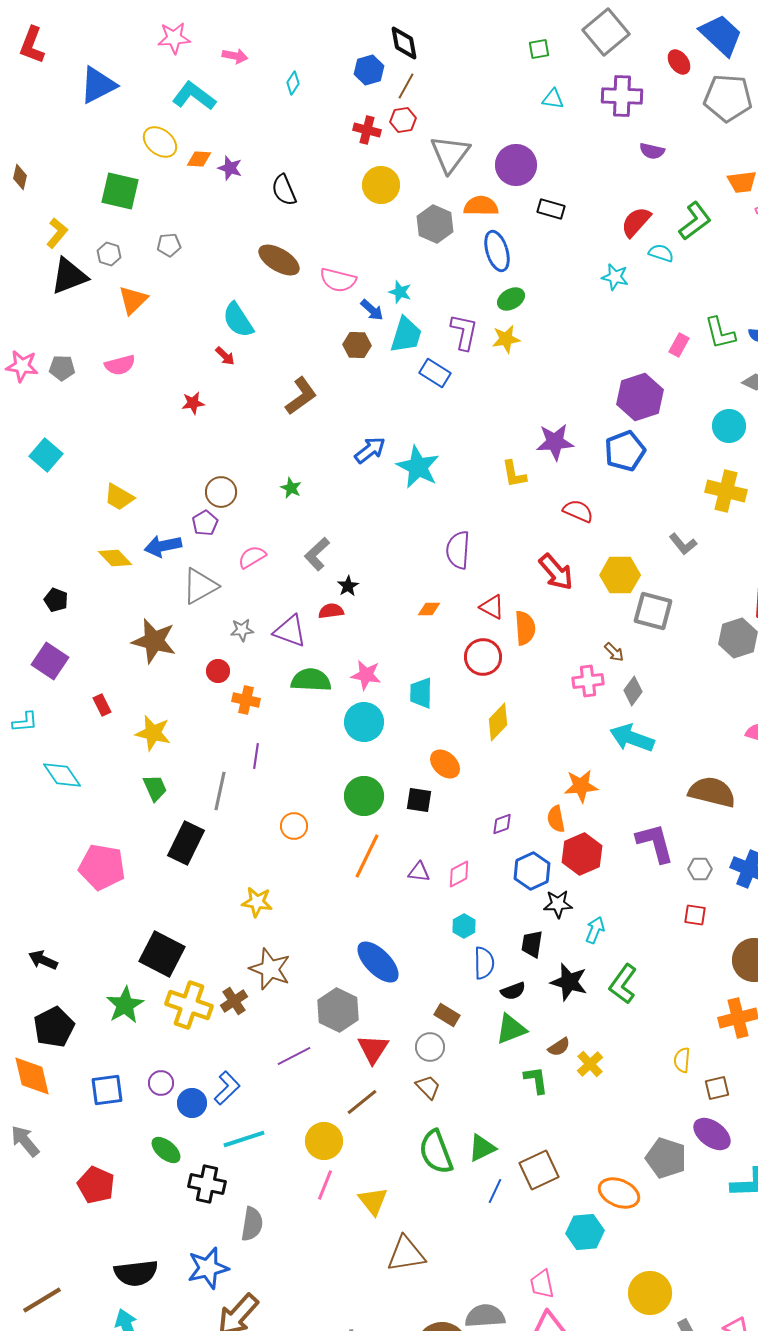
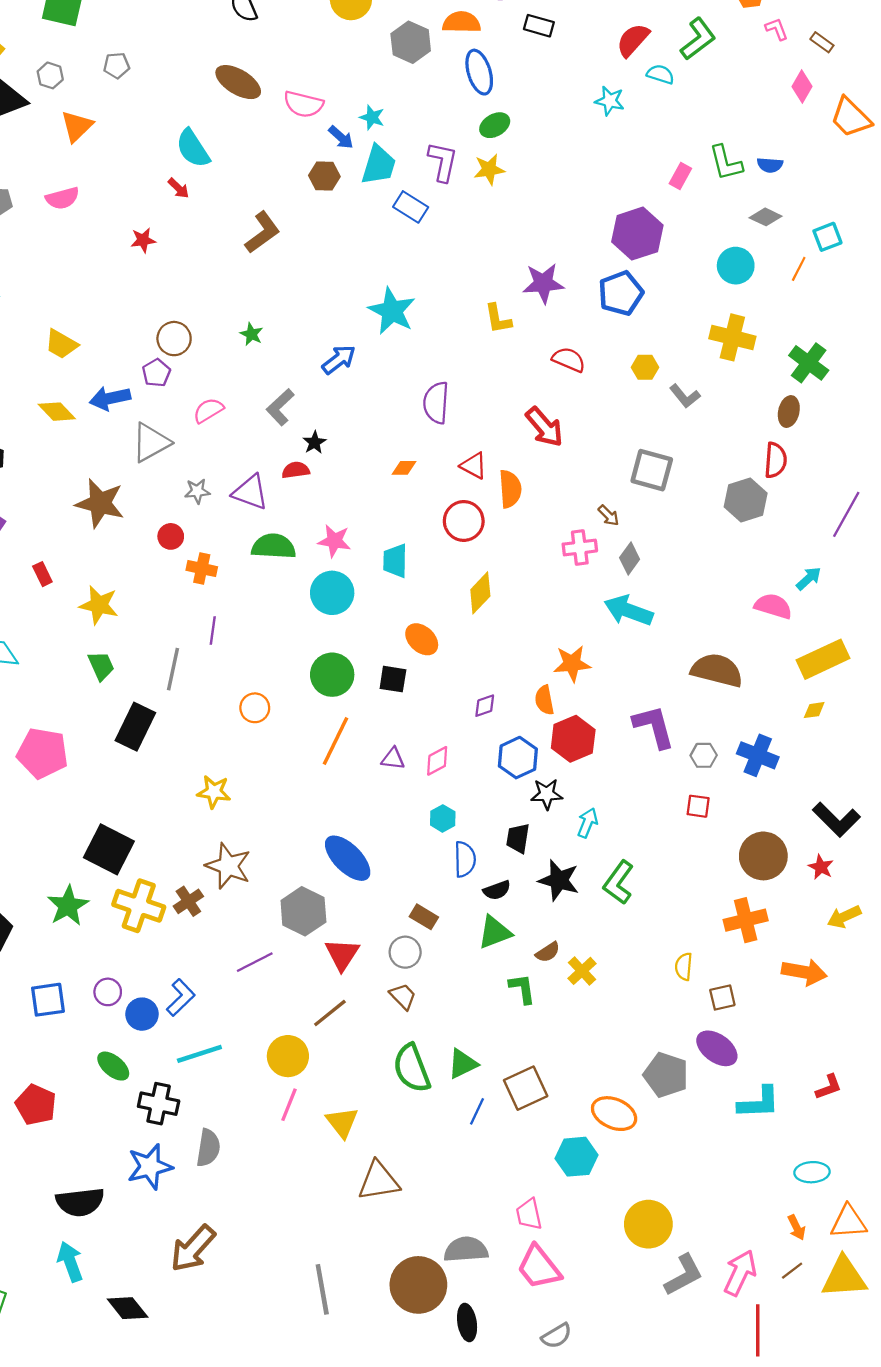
blue arrow: (370, 450) -> (339, 360), moved
yellow hexagon: (620, 575) -> (645, 367), moved, size x0.6
blue star: (208, 1268) -> (150, 1167), moved

